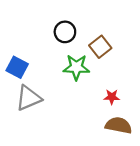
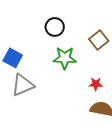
brown square: (100, 47) -> (99, 40), moved

